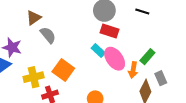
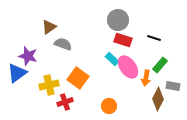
black line: (142, 11) -> (154, 38), moved
gray semicircle: (48, 35) -> (63, 44), turned -30
gray rectangle: (161, 78) -> (173, 86), turned -56

